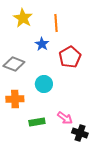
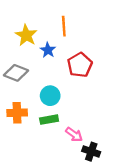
yellow star: (23, 18) -> (26, 35), moved
green rectangle: (37, 122) -> (49, 120), moved

